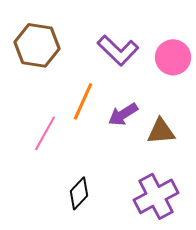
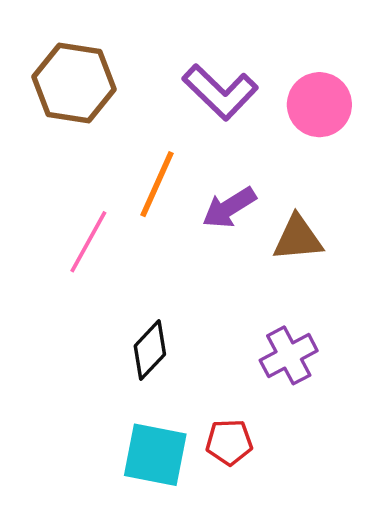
purple cross: (156, 196) -> (289, 355), size x0.7

